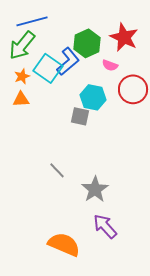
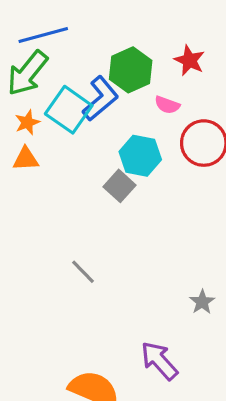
red star: (124, 37) -> (189, 60), size x0.7
gray square: (80, 116) -> (120, 186), turned 30
gray star: (95, 189) -> (202, 302), moved, size x0.6

